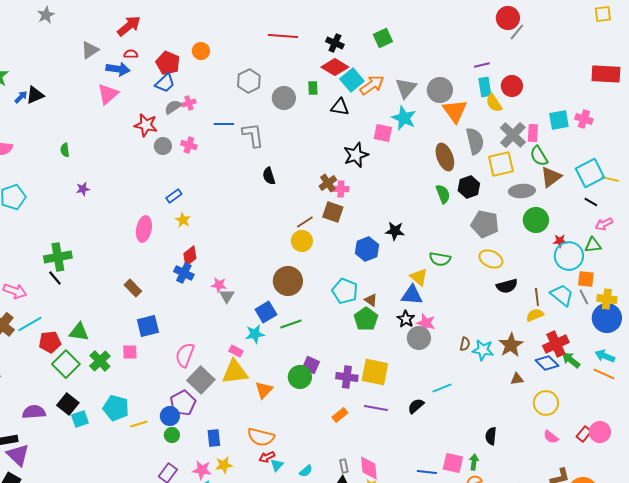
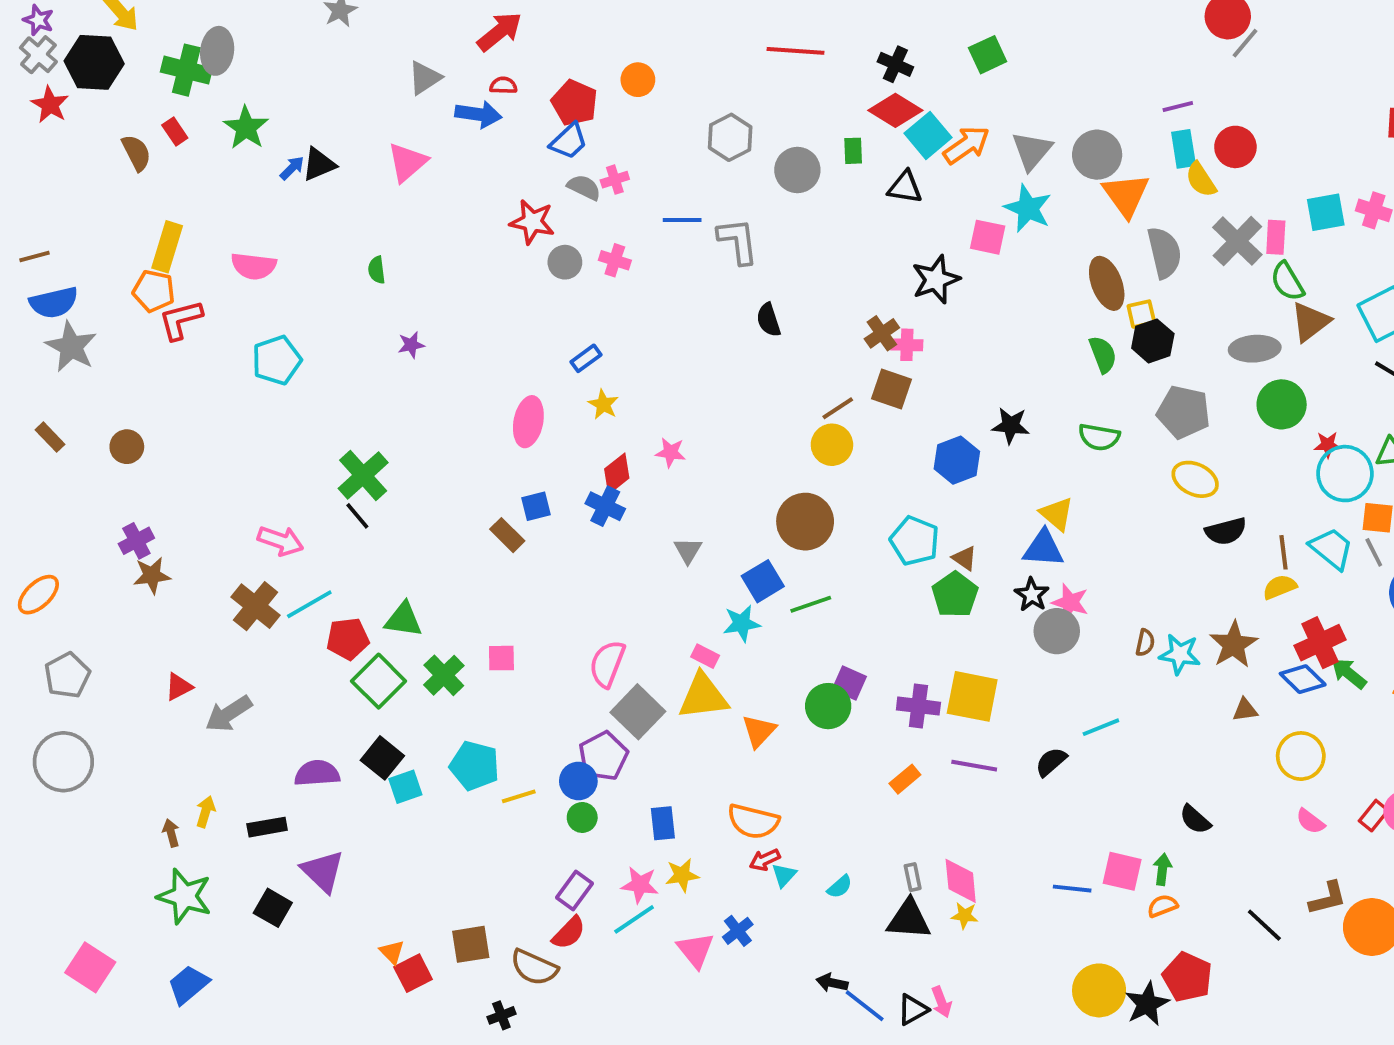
pink triangle: (108, 94) -> (407, 162), moved
gray semicircle: (173, 107) -> (584, 187), turned 60
yellow square: (501, 164) -> (1141, 314), moved, size x0.6
green cross: (58, 257) -> (363, 475), turned -32
green semicircle: (440, 259) -> (1099, 437), moved
pink star: (219, 285) -> (671, 452), moved
blue square: (148, 326) -> (536, 506), moved, size x0.7
black semicircle: (491, 436) -> (1195, 819), turned -54
purple triangle: (18, 455) -> (323, 871), moved

